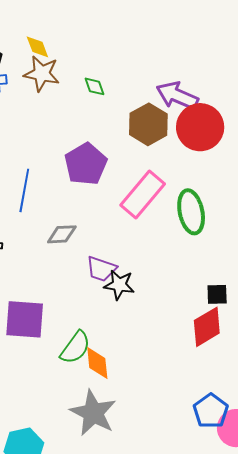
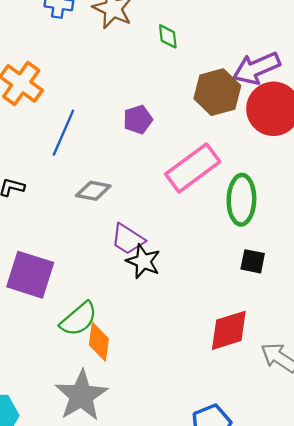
purple arrow: (177, 96) -> (256, 68), turned -60
purple pentagon: (86, 164) -> (138, 120), size x0.6
black square: (217, 294) -> (253, 261), moved

